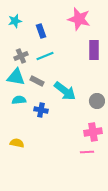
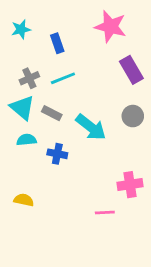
purple rectangle: (94, 50) -> (131, 70), turned -30
cyan triangle: (16, 77) -> (22, 108), turned 30
gray circle: (97, 101) -> (133, 116), moved
pink line: (87, 152) -> (105, 212), moved

